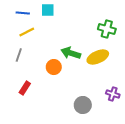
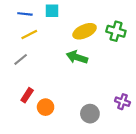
gray line: (19, 55) -> (21, 59), turned 32
yellow ellipse: (98, 57) -> (85, 31), moved
orange circle: (54, 67) -> (46, 107), moved

